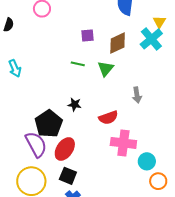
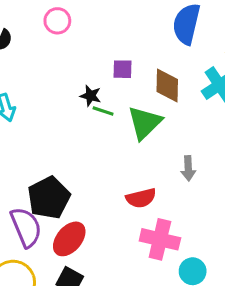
brown diamond: (118, 43) -> (167, 86), turned -70
green triangle: (106, 69) -> (145, 123), size x1.4
black star: (75, 105) -> (91, 96), moved

